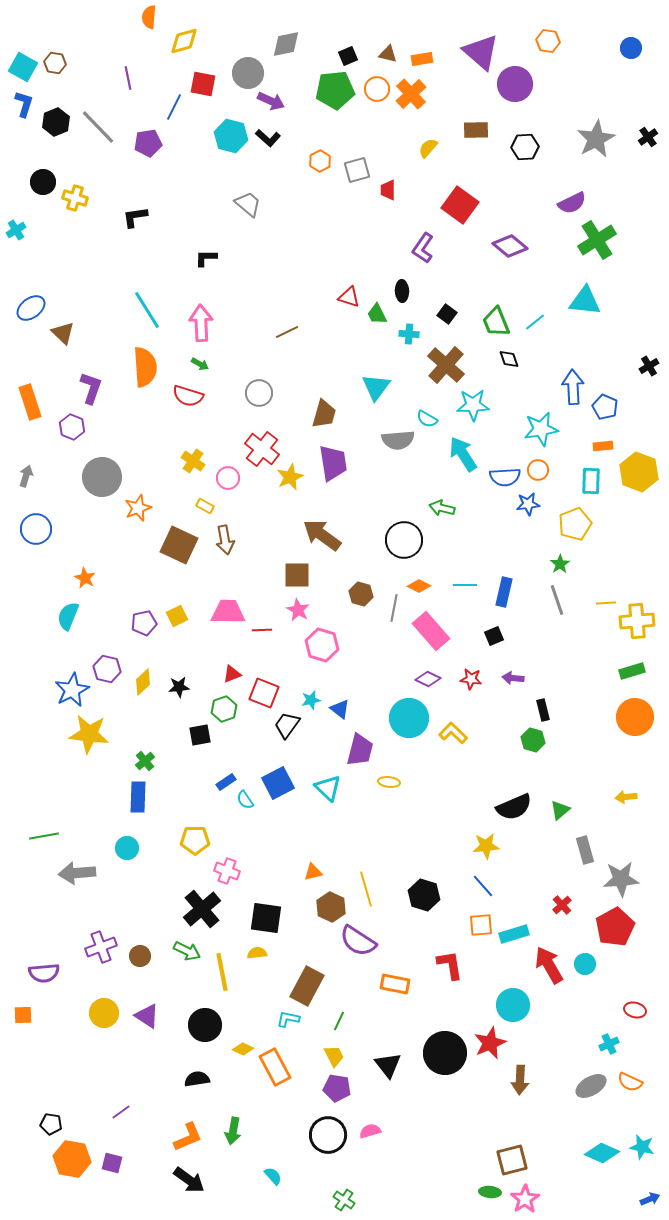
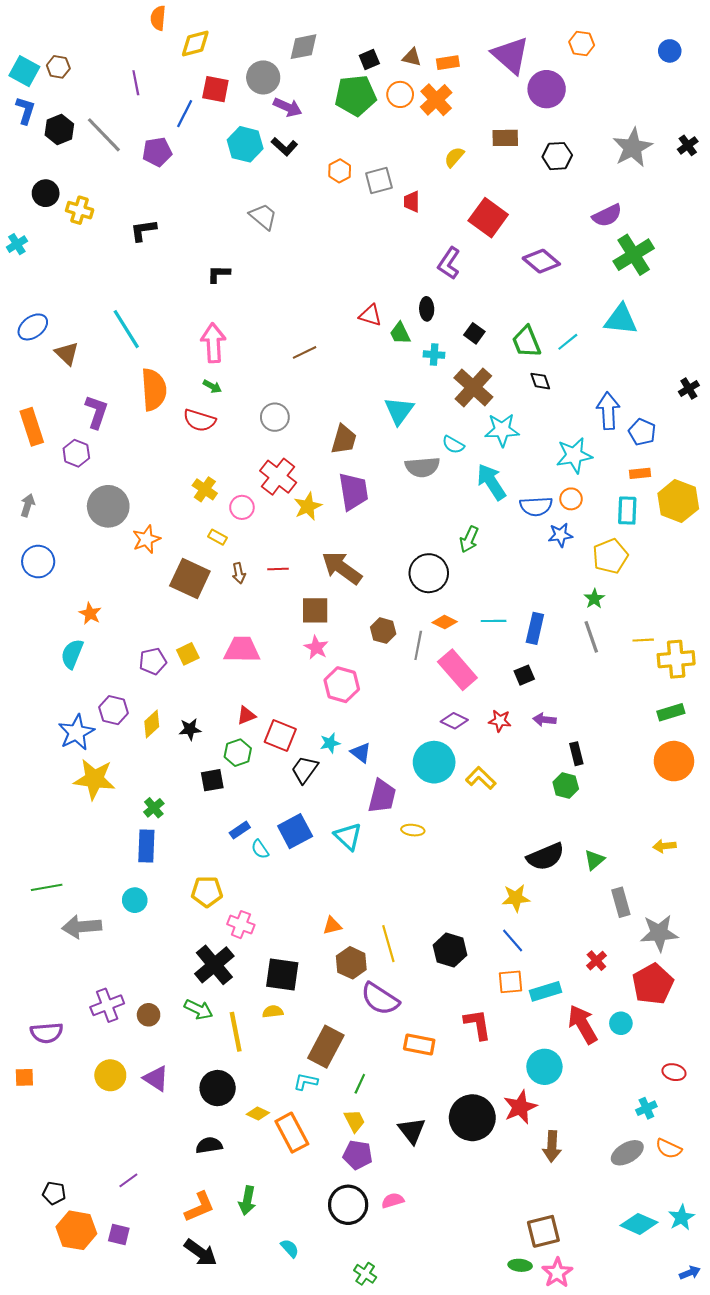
cyan line: (147, 310) -> (126, 329), moved
green arrow: (442, 508) -> (469, 539), turned -80
brown arrow: (225, 540) -> (239, 573), size x0.7
red line: (262, 630) -> (278, 569), moved
cyan star: (642, 1147) -> (681, 1218), turned 30

